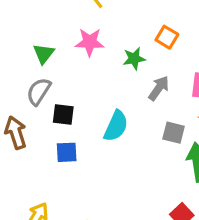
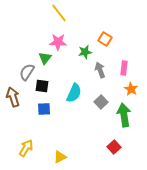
green triangle: (44, 54) -> (45, 58), moved
gray arrow: (159, 88) -> (100, 70), turned -56
gray square: (174, 133) -> (101, 102), moved, turned 32

